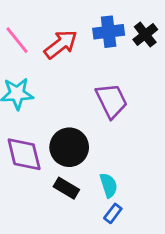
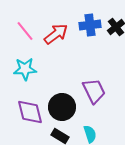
purple trapezoid: (111, 101) -> (94, 91), moved

